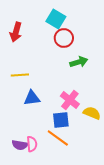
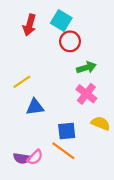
red arrow: (16, 32) -> (30, 25), moved
yellow line: (20, 75) -> (22, 82), turned -30
pink cross: (70, 100) -> (86, 94), moved
pink semicircle: (32, 144) -> (35, 157), turned 49

